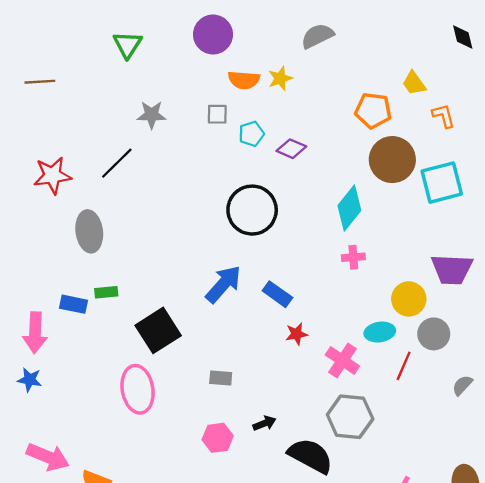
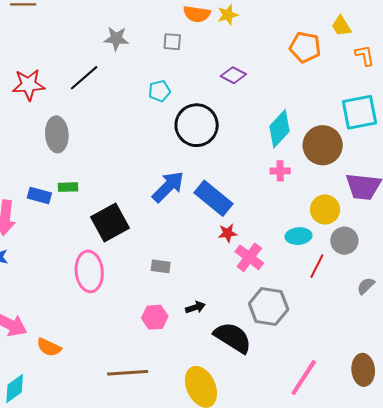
cyan pentagon: (251, 134) -> (159, 91), moved
brown circle: (392, 160) -> (323, 145), moved
blue rectangle: (277, 294) -> (214, 198), size x1.5
pink cross: (342, 360) -> (249, 257), moved

